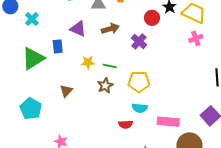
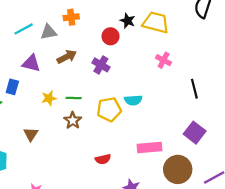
pink cross: (196, 38) -> (164, 60), moved, turned -32
blue rectangle: (58, 46) -> (12, 87), turned 32
cyan semicircle: (140, 108) -> (133, 100), moved

